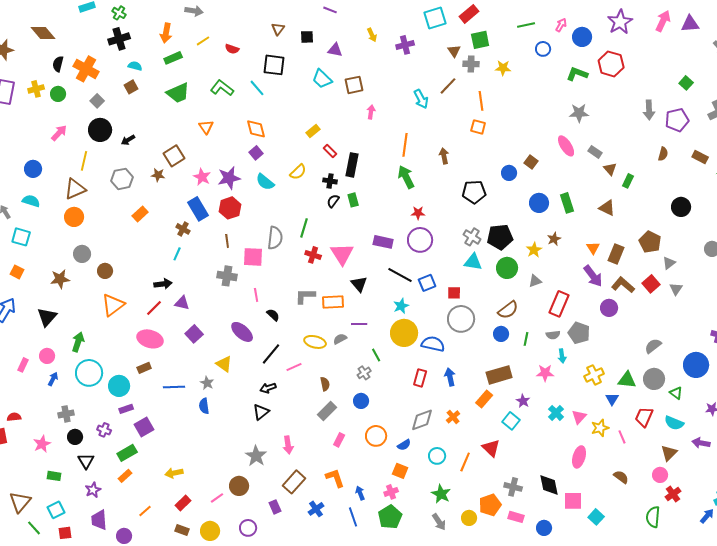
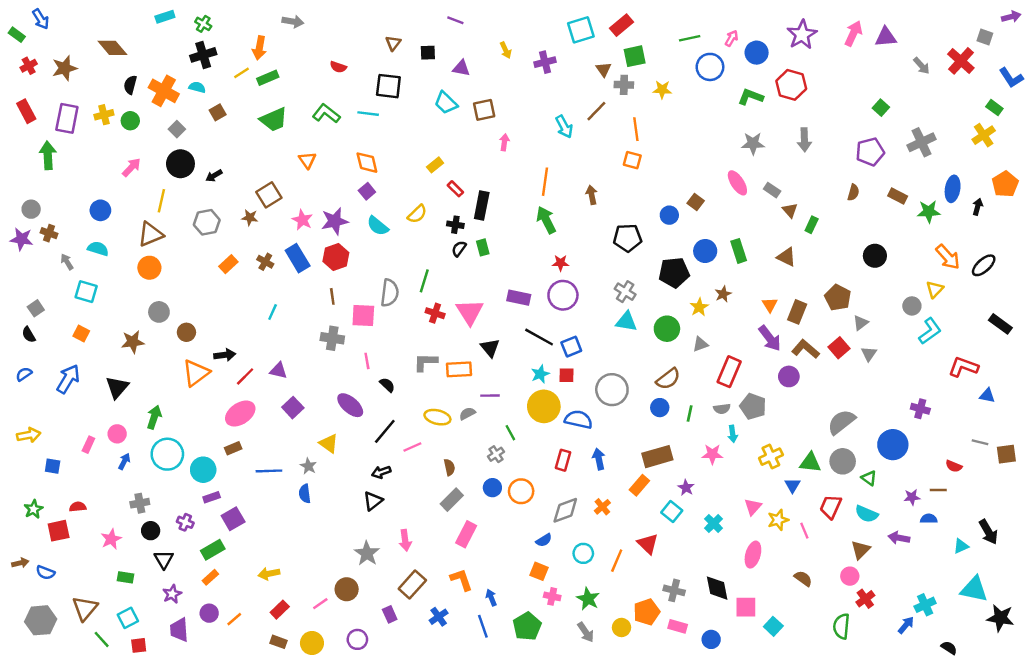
yellow line: (203, 41) -> (241, 73), moved
blue circle: (543, 49) -> (710, 67), size x1.5
cyan semicircle: (135, 66) -> (197, 87), moved
cyan line: (257, 88) -> (368, 114), turned -42
gray arrow: (649, 110) -> (804, 140), moved
brown cross: (183, 229) -> (265, 262), moved
black pentagon: (500, 237) -> (674, 273), moved
black arrow: (163, 284) -> (225, 355), moved
red square: (454, 293) -> (567, 375), moved
pink ellipse: (150, 339) -> (240, 414), turned -50
gray semicircle: (653, 346) -> (841, 422), size x1.4
cyan cross: (556, 413) -> (714, 523), moved
orange circle: (376, 436) -> (521, 491), moved
pink rectangle: (339, 440) -> (466, 534), size x1.5
pink cross: (391, 492) -> (552, 596), moved, turned 32
purple circle: (124, 536) -> (209, 613), moved

